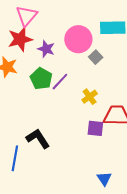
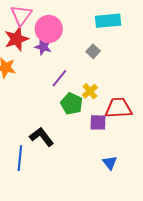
pink circle: (78, 39) -> (49, 29), moved
green pentagon: (41, 79) -> (72, 104), moved
blue triangle: (104, 179) -> (110, 163), moved

